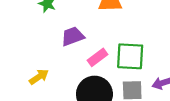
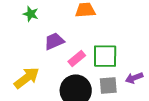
yellow arrow: (39, 77) -> (27, 78), size x1.5

